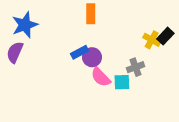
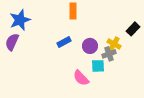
yellow cross: (152, 40) -> (114, 44), moved
purple circle: (92, 57) -> (90, 46), moved
pink semicircle: (101, 77) -> (81, 78), moved

